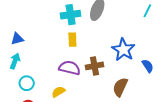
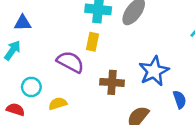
purple semicircle: (70, 68) -> (70, 62), moved
cyan circle: (27, 83) -> (31, 87), moved

